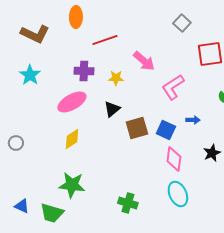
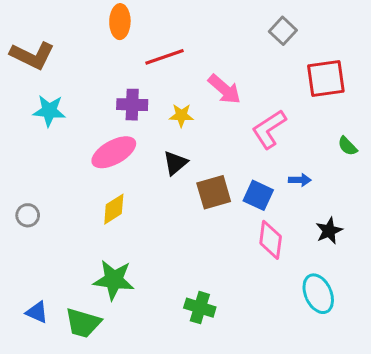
brown L-shape: (35, 34) -> (32, 55), moved
cyan star: (30, 75) -> (49, 111), turned -30
cyan ellipse: (178, 194) -> (318, 294), moved

